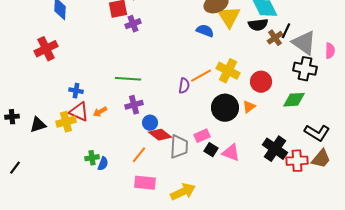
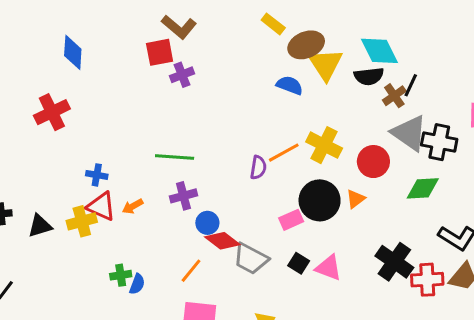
gray triangle: (304, 43) -> (409, 133), moved
pink rectangle: (202, 136) -> (291, 220), moved
gray trapezoid: (179, 147) -> (251, 259), turned 115

